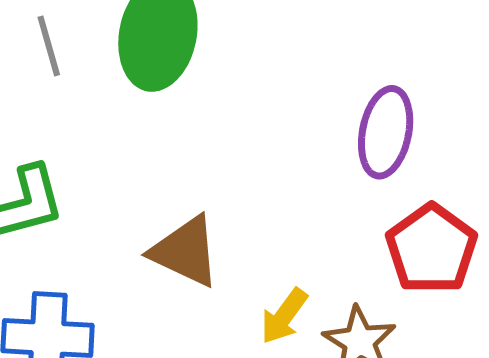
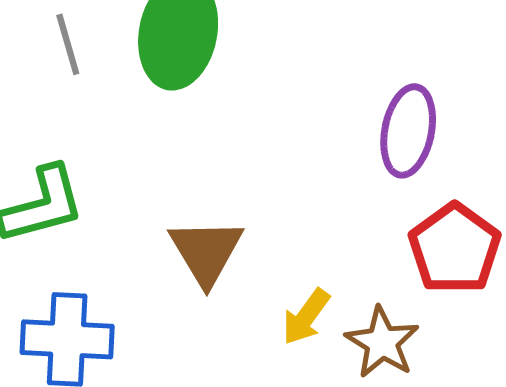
brown triangle: (185, 251) -> (206, 252), turned 34

